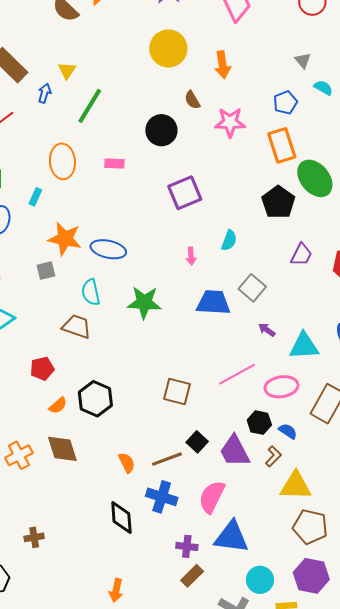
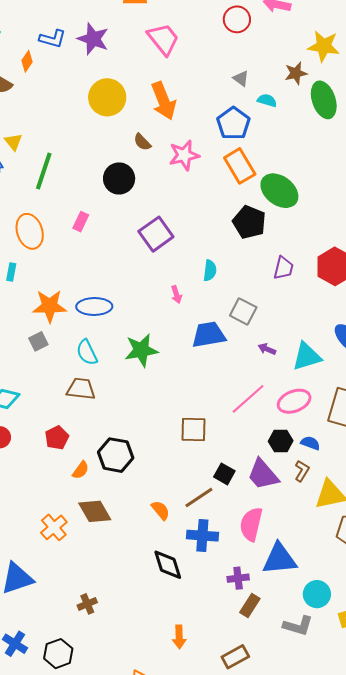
orange arrow: (222, 65) -> (164, 101), size x1.4
blue pentagon: (285, 102) -> (233, 123), size x1.4
pink rectangle: (114, 163) -> (81, 222), turned -54

